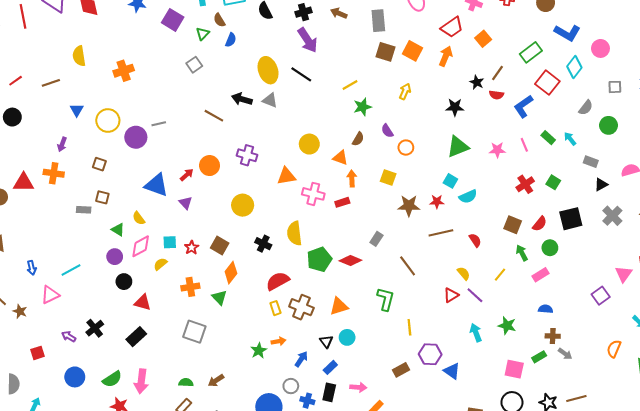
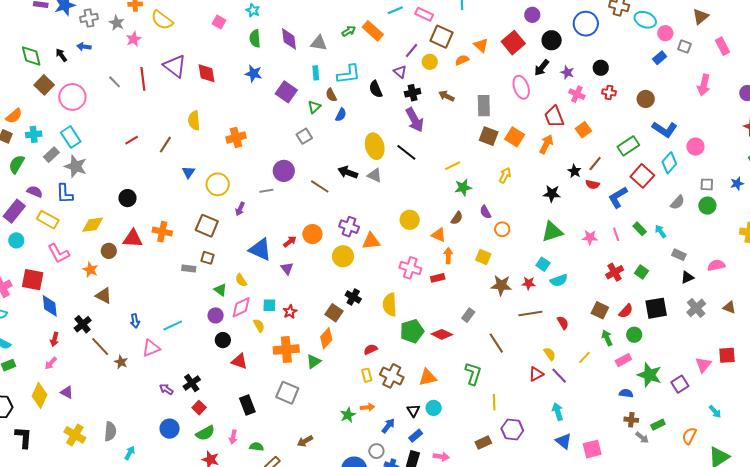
red trapezoid: (452, 27) -> (554, 117), turned 100
brown line: (51, 83) -> (165, 145), turned -42
black circle: (12, 117) -> (127, 198), moved
green circle: (609, 125) -> (707, 206), moved
purple circle: (136, 137) -> (284, 171), moved
purple arrow: (62, 144) -> (240, 209), moved
brown square: (99, 164) -> (207, 226), size x1.6
orange triangle: (286, 176) -> (371, 241), moved
yellow circle: (243, 205) -> (343, 256), moved
black cross: (263, 244) -> (353, 297), moved
brown square: (220, 246) -> (334, 313), moved
yellow semicircle: (160, 264) -> (259, 326), turned 96
red semicircle: (278, 281) -> (371, 349), size x0.6
orange cross: (190, 287) -> (286, 350), size x1.4
green triangle: (219, 297) -> (314, 361), turned 35
green star: (507, 325) -> (649, 375), moved, size x1.4
black rectangle: (136, 337) -> (247, 405), moved, turned -72
red square: (37, 353) -> (199, 408), moved, turned -32
green rectangle: (539, 357) -> (658, 425), moved
pink square: (514, 369) -> (592, 449), turned -30
blue triangle: (452, 371) -> (564, 441), moved
pink arrow: (141, 381) -> (233, 437), size x0.6
green semicircle: (186, 383) -> (256, 447), moved

